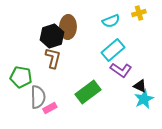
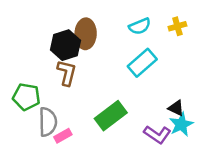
yellow cross: (139, 13) -> (177, 26), moved
purple L-shape: (121, 70) -> (157, 134), moved

